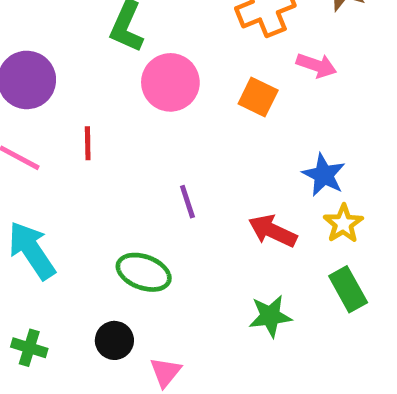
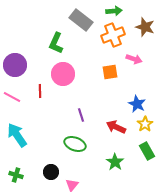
pink circle: (170, 82) -> (63, 74), moved
orange square: (258, 97) -> (110, 72), turned -35
green ellipse: (144, 272) -> (75, 144), moved
green star: (270, 316) -> (115, 162), turned -30

